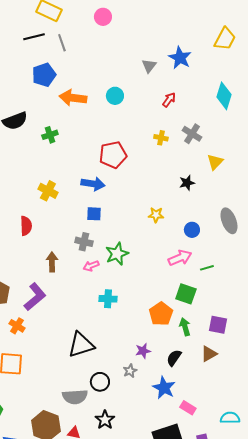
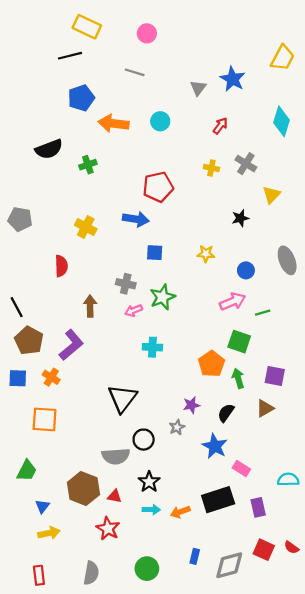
gray line: (62, 43) -> (135, 72), moved, turned -54
blue square: (94, 214) -> (155, 253), moved
black triangle: (81, 345) -> (122, 398), turned -36

